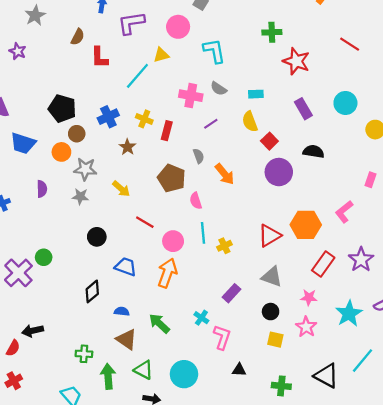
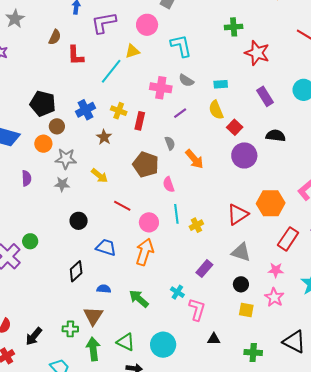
black arrow: (33, 331) -> (34, 336), moved, turned -36
brown triangle: (127, 339) -> (93, 316), moved, turned 30

